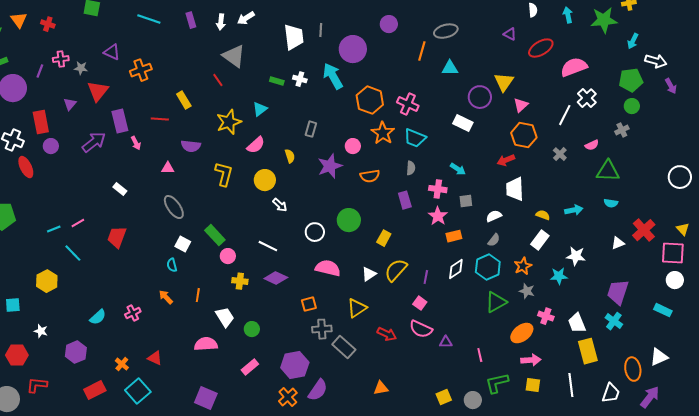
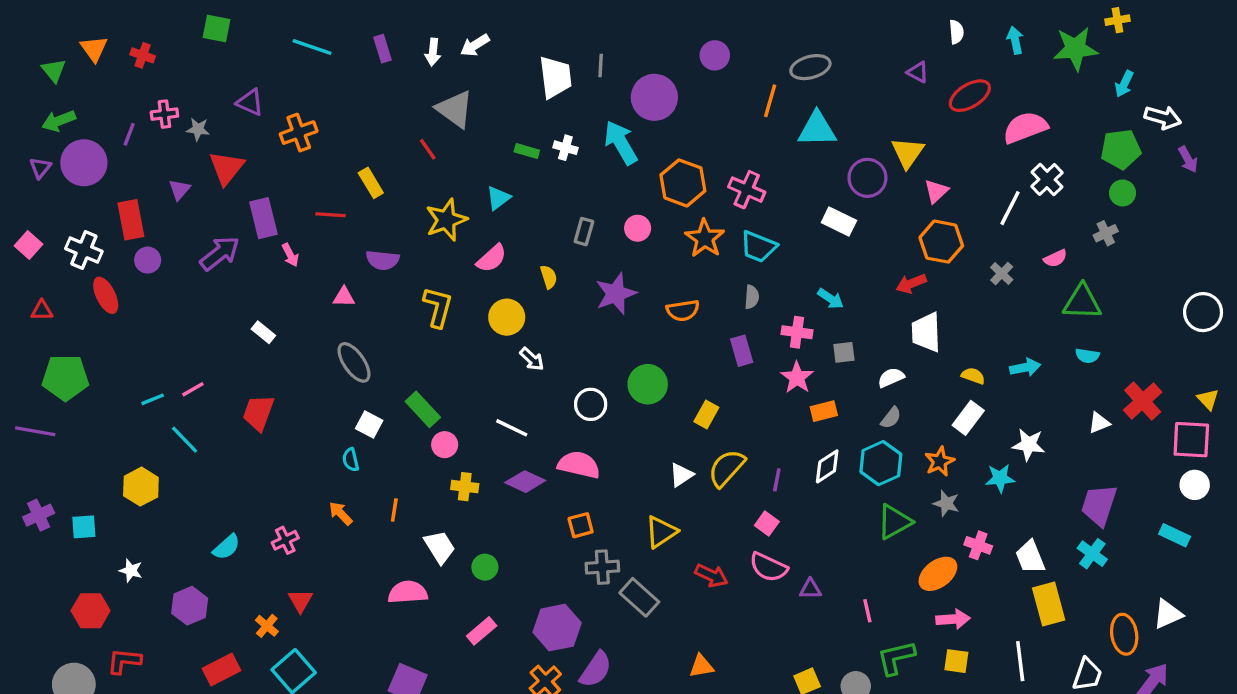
cyan triangle: (450, 68) -> (817, 129), size x1.4
pink circle: (353, 146) -> (638, 228), moved
pink semicircle: (328, 268) -> (579, 465), moved
red triangle: (155, 358) -> (300, 601), moved, turned 35

